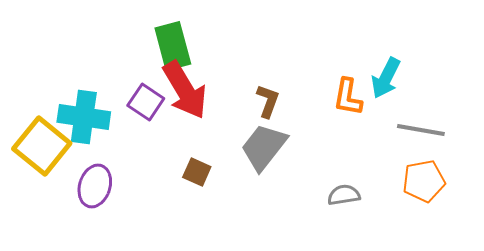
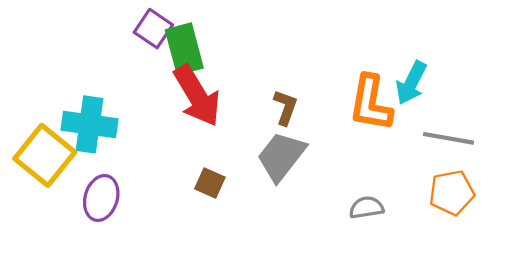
orange L-shape: (348, 97) -> (371, 103), size x1.4
purple square: (146, 102) -> (153, 29), moved

